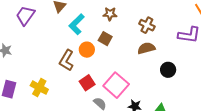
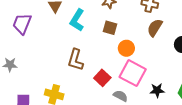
brown semicircle: (146, 48) -> (155, 28), turned -30
orange circle: (87, 50) -> (126, 48), moved

